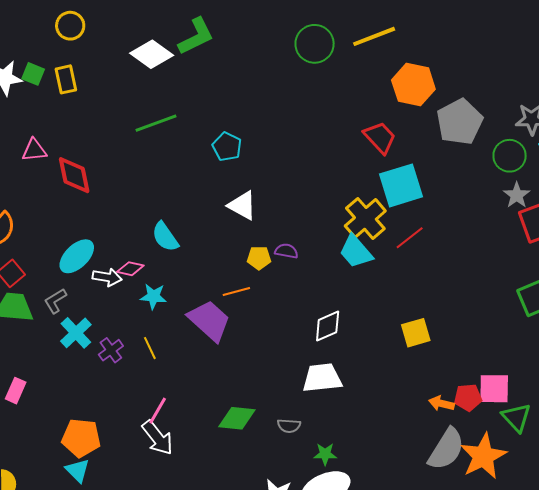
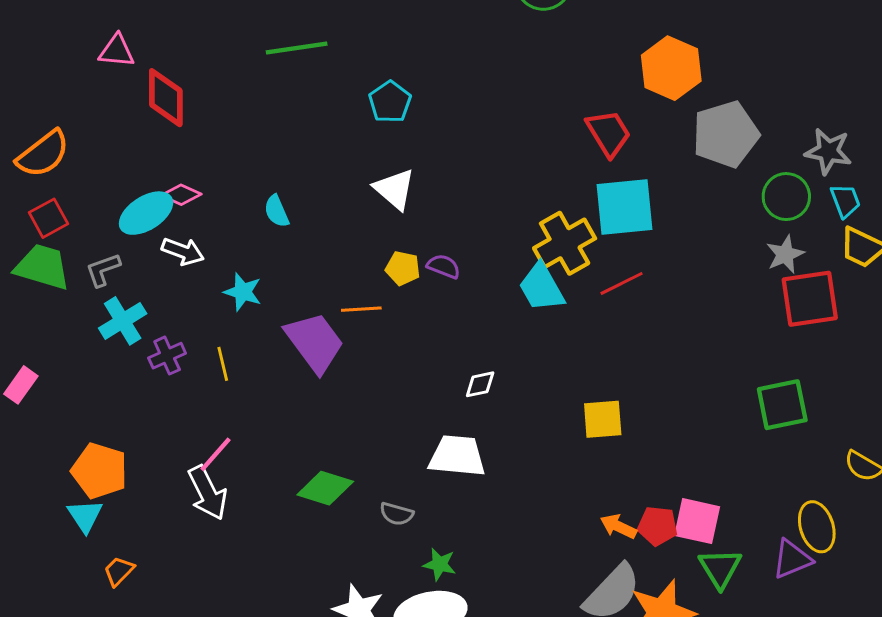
cyan semicircle: (165, 237) -> (277, 211), size x0.7
pink diamond: (130, 269) -> (181, 195), moved
white diamond: (328, 326) -> (480, 384), size x0.7

